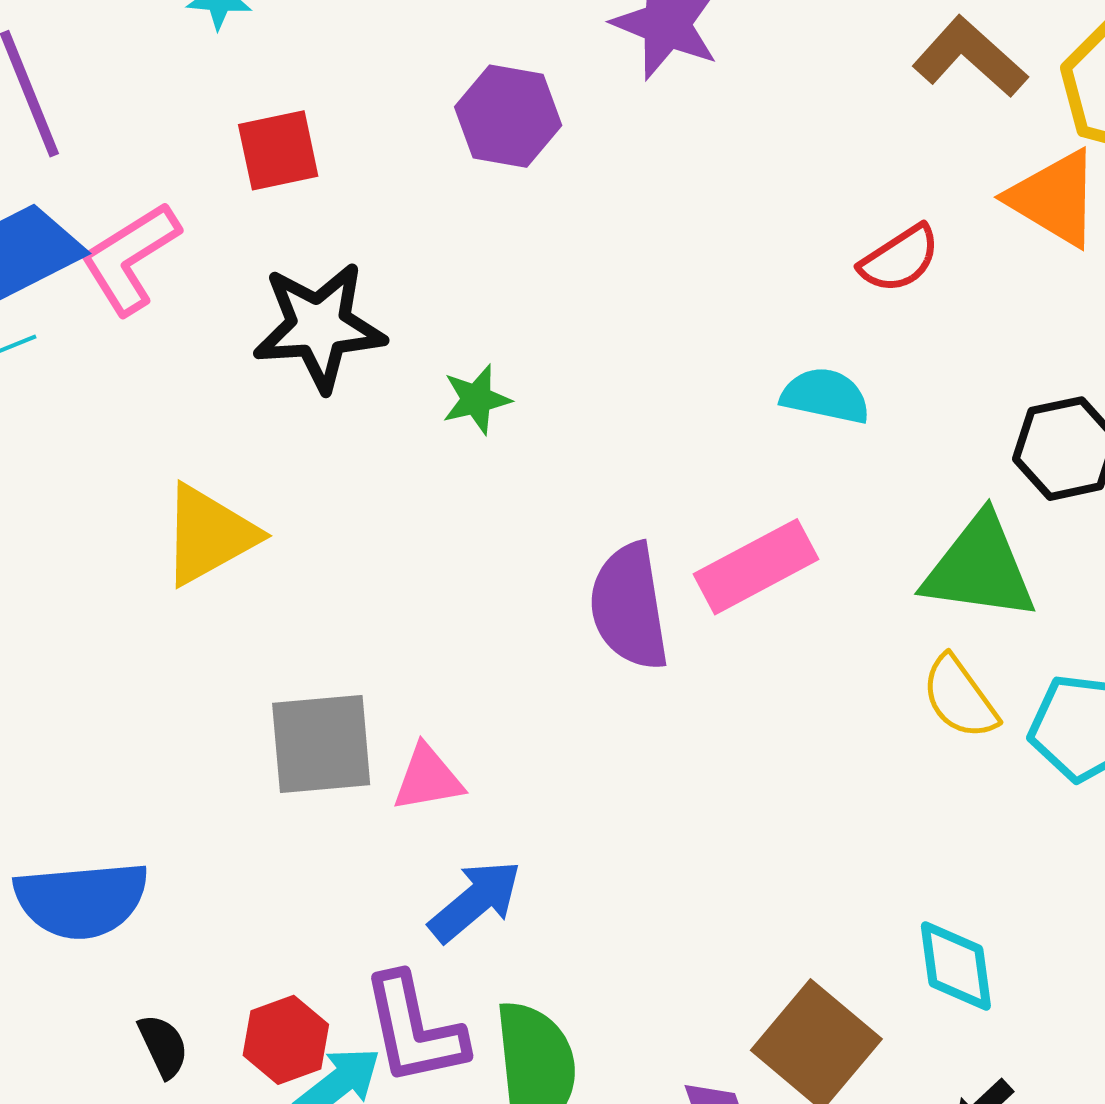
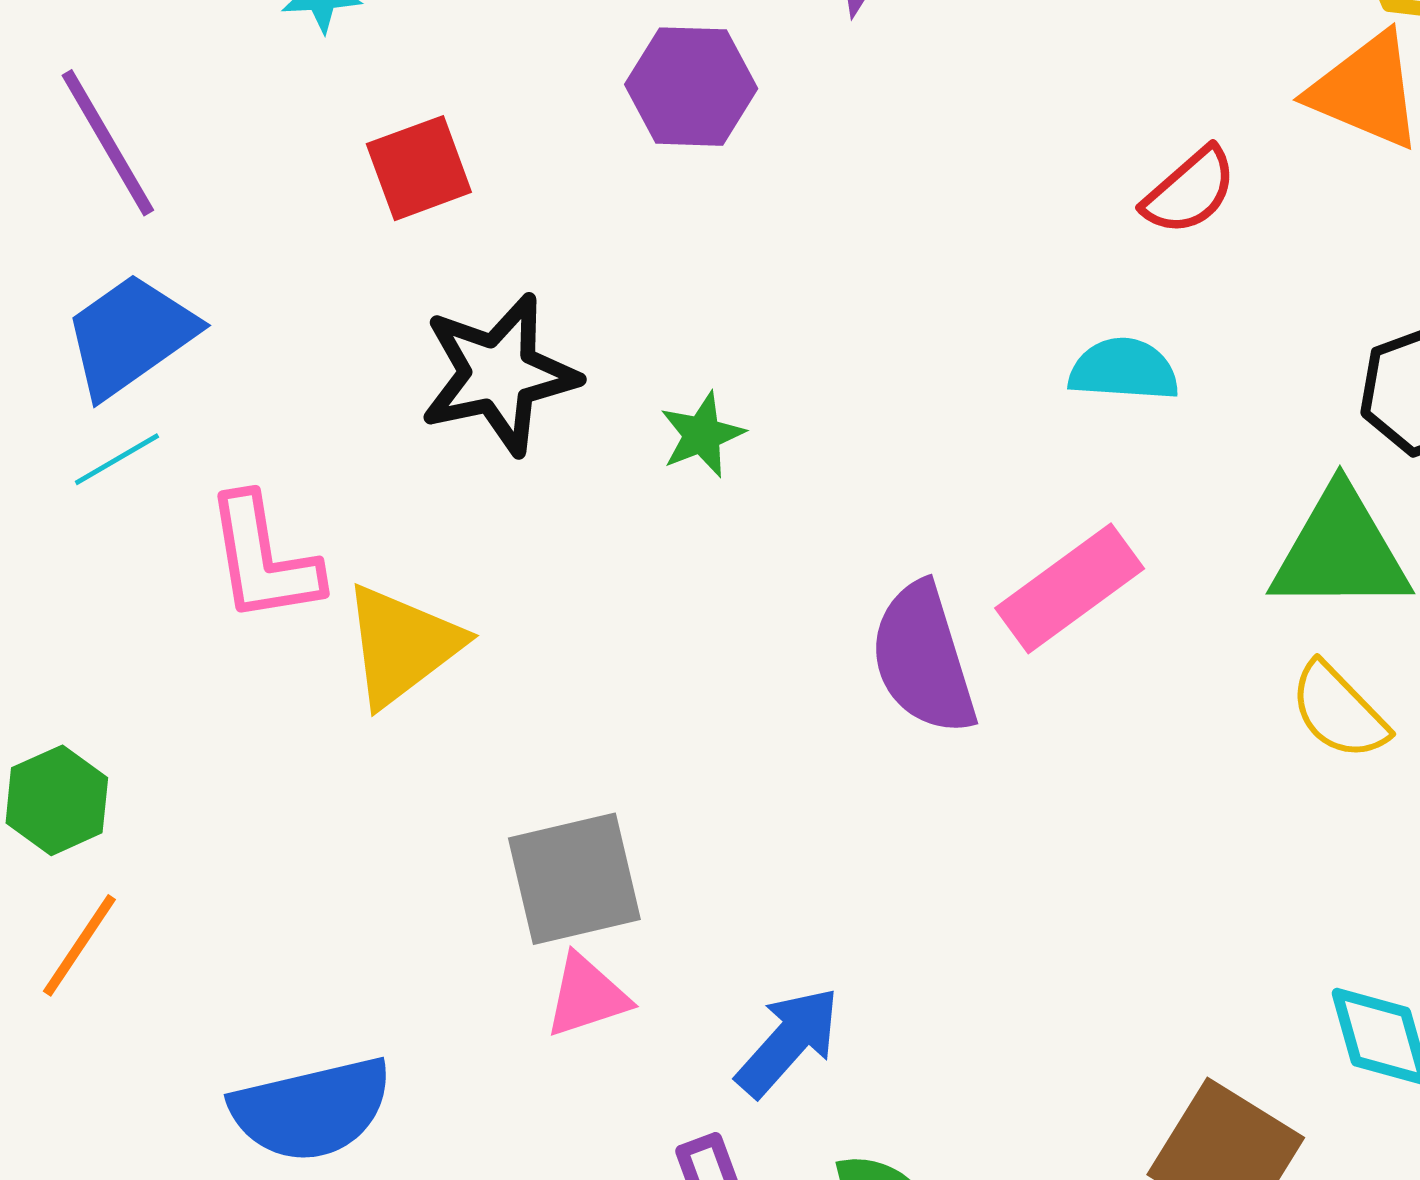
pink L-shape: (130, 258) -> (263, 559), moved, turned -59
pink triangle: (428, 778) -> (587, 996), moved

